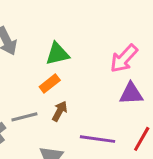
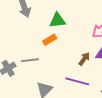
brown arrow: (60, 111) -> (84, 59), moved

